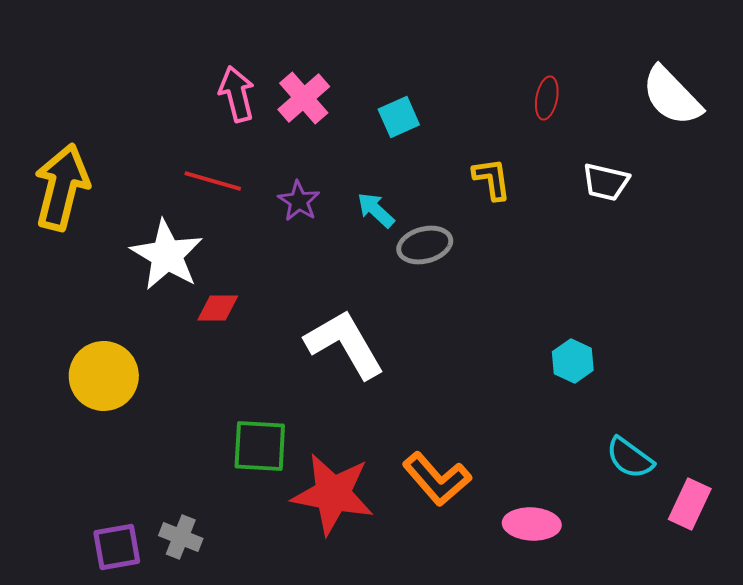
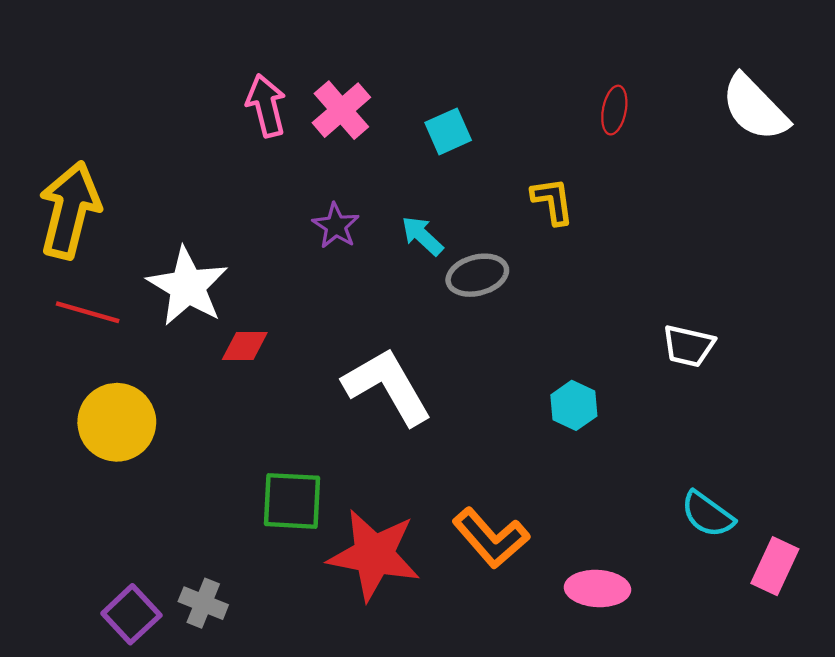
red line: (213, 181) -> (88, 312), moved
white trapezoid: (606, 182) -> (688, 346), moved
cyan hexagon: (573, 361) -> (574, 405), moved
purple square: (117, 547) -> (131, 614), turned -33

